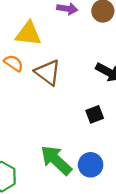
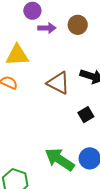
brown triangle: (48, 72) -> (58, 83), moved

